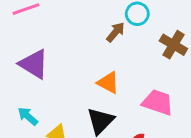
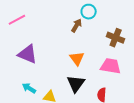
brown cross: (173, 45) -> (116, 38), moved
orange triangle: (108, 83) -> (77, 59), turned 35

